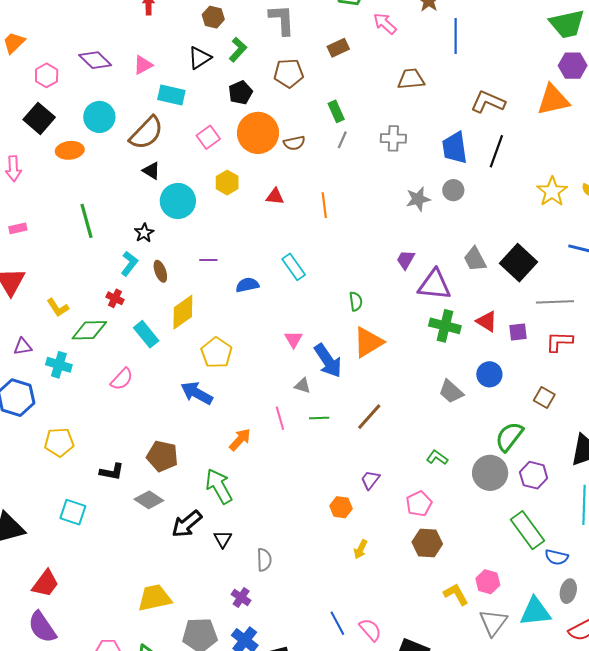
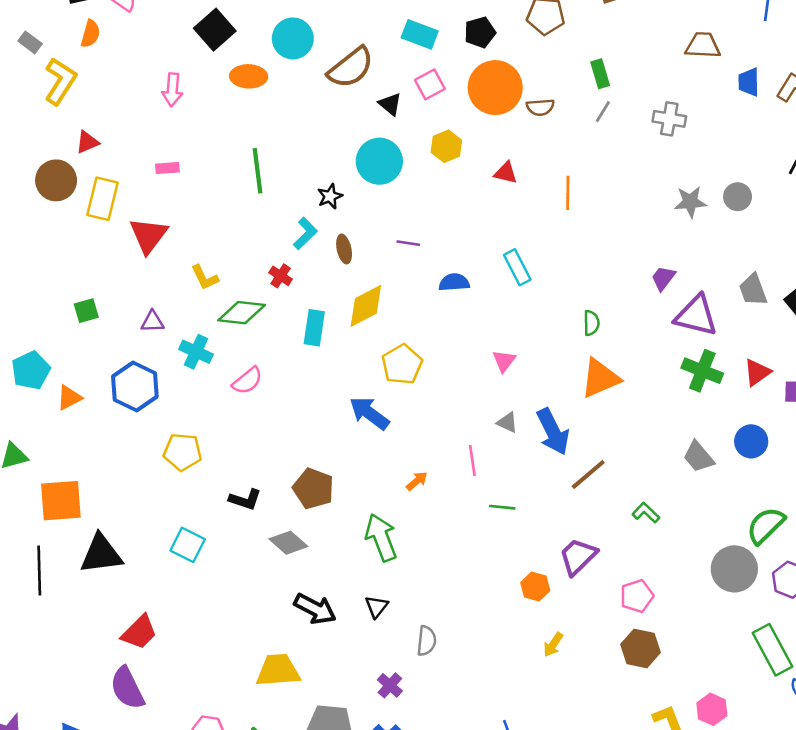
cyan rectangle: (171, 95) -> (420, 34), moved
blue trapezoid: (455, 148) -> (749, 82), moved, size x0.7
black triangle: (151, 171) -> (390, 104), moved
red triangle: (487, 321) -> (757, 372), turned 45
cyan rectangle: (146, 334) -> (314, 328), turned 40
blue arrow: (328, 361) -> (553, 432), moved
pink semicircle: (122, 379) -> (247, 381), moved
green line: (319, 418) -> (502, 507), moved
orange arrow: (240, 440) -> (417, 481), size x0.7
green L-shape: (437, 457) -> (646, 513), moved
purple trapezoid: (370, 480) -> (578, 556), size x1.5
black arrow: (187, 524) -> (315, 609), moved, turned -120

